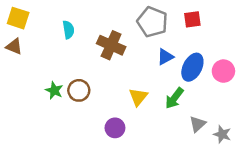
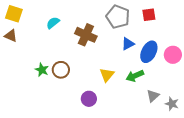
cyan semicircle: (68, 30) -> (53, 23), turned -120
green arrow: (174, 98) -> (135, 76), turned 30

